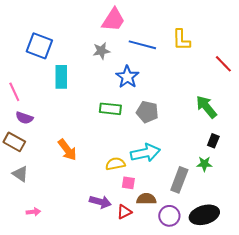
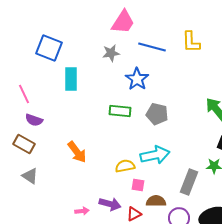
pink arrow: (33, 212) -> (82, 211), moved

